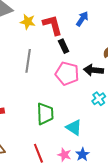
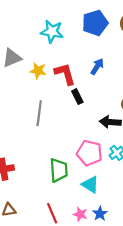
pink pentagon: (67, 74) -> (89, 153), moved

